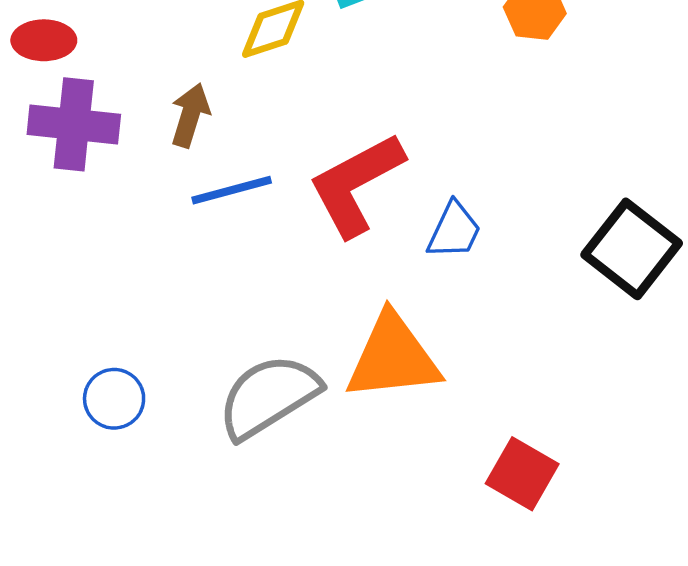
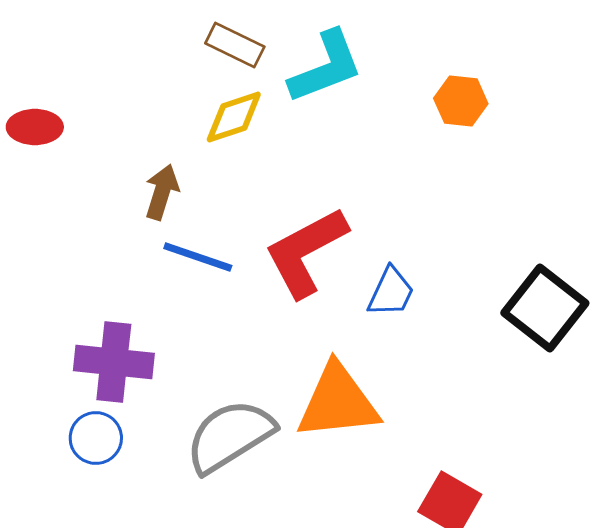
purple cross: (74, 124) -> (114, 362), moved
blue line: (232, 190) -> (198, 257), turned 34

